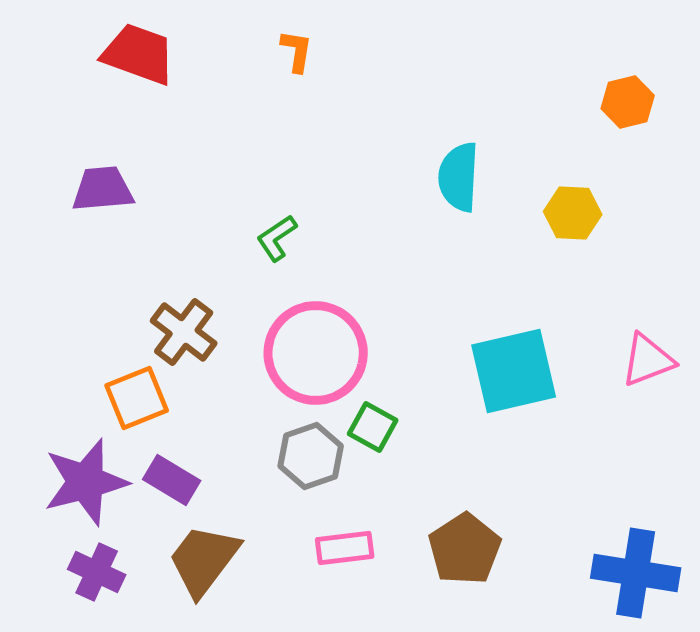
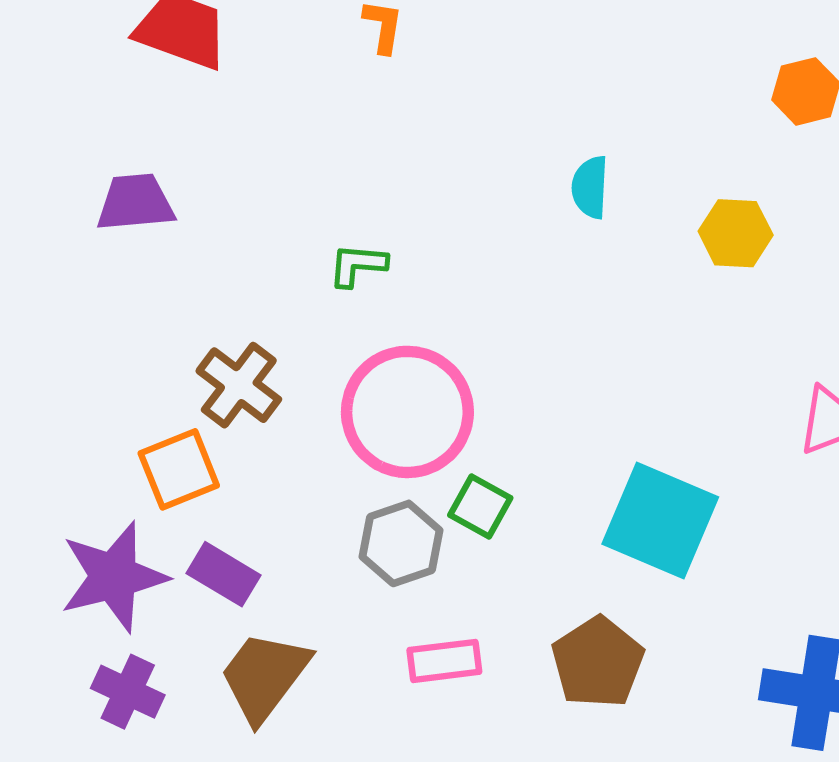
cyan semicircle: (459, 177) -> (590, 187), size x0.7
green L-shape: (277, 238) -> (358, 265), turned 39
cyan square: (514, 371) -> (660, 520), moved, turned 36

